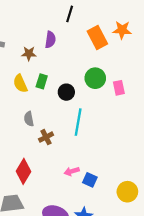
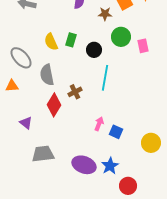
brown star: (29, 54) -> (105, 14), moved
gray semicircle: (29, 119) -> (47, 75), moved, size x1.5
red diamond: (23, 171) -> (54, 105), moved
pink arrow: (72, 171) -> (99, 124), turned 128

